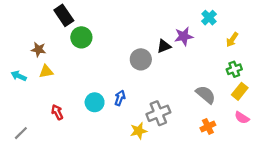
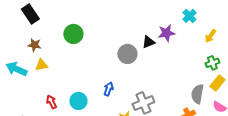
black rectangle: (64, 15) -> (30, 14), moved
cyan arrow: (19, 76) -> (16, 69), size x1.5
gray semicircle: (206, 95) -> (197, 94), moved, turned -120
cyan circle: (95, 102) -> (78, 101), moved

